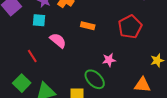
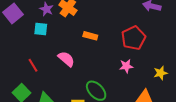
pink semicircle: (58, 41) -> (66, 59), moved
pink star: (109, 60) -> (126, 66), moved

